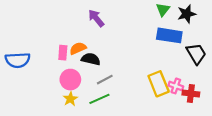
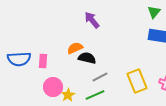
pink rectangle: (63, 53) -> (43, 61), moved
pink circle: (70, 80) -> (53, 87), moved
yellow rectangle: (159, 84) -> (137, 81), moved

